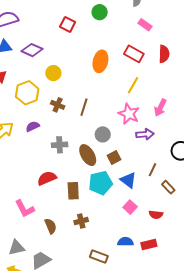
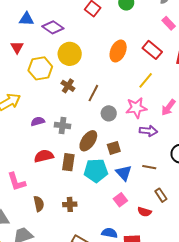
yellow circle: (53, 73) -> (70, 54), size x1.5
pink star: (129, 114) -> (136, 108), turned 30
purple semicircle: (33, 126) -> (38, 121), moved
gray circle: (103, 134) -> (109, 113), moved
brown ellipse: (88, 155) -> (88, 141), turned 55
brown line: (152, 170) -> (149, 167), turned 64
brown rectangle: (168, 187) -> (161, 195), moved
brown rectangle: (73, 191) -> (68, 162), moved

